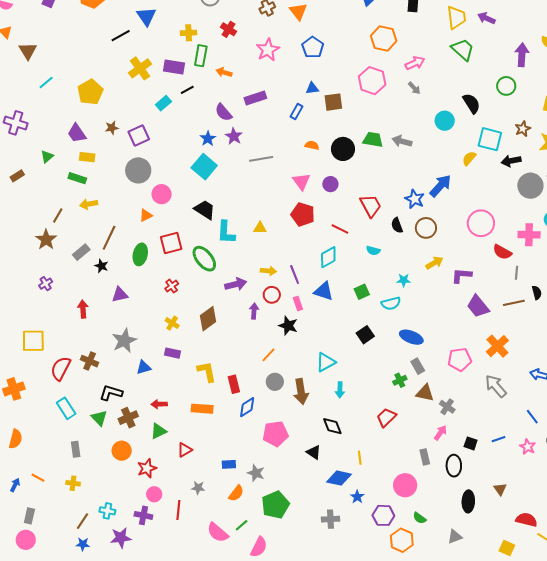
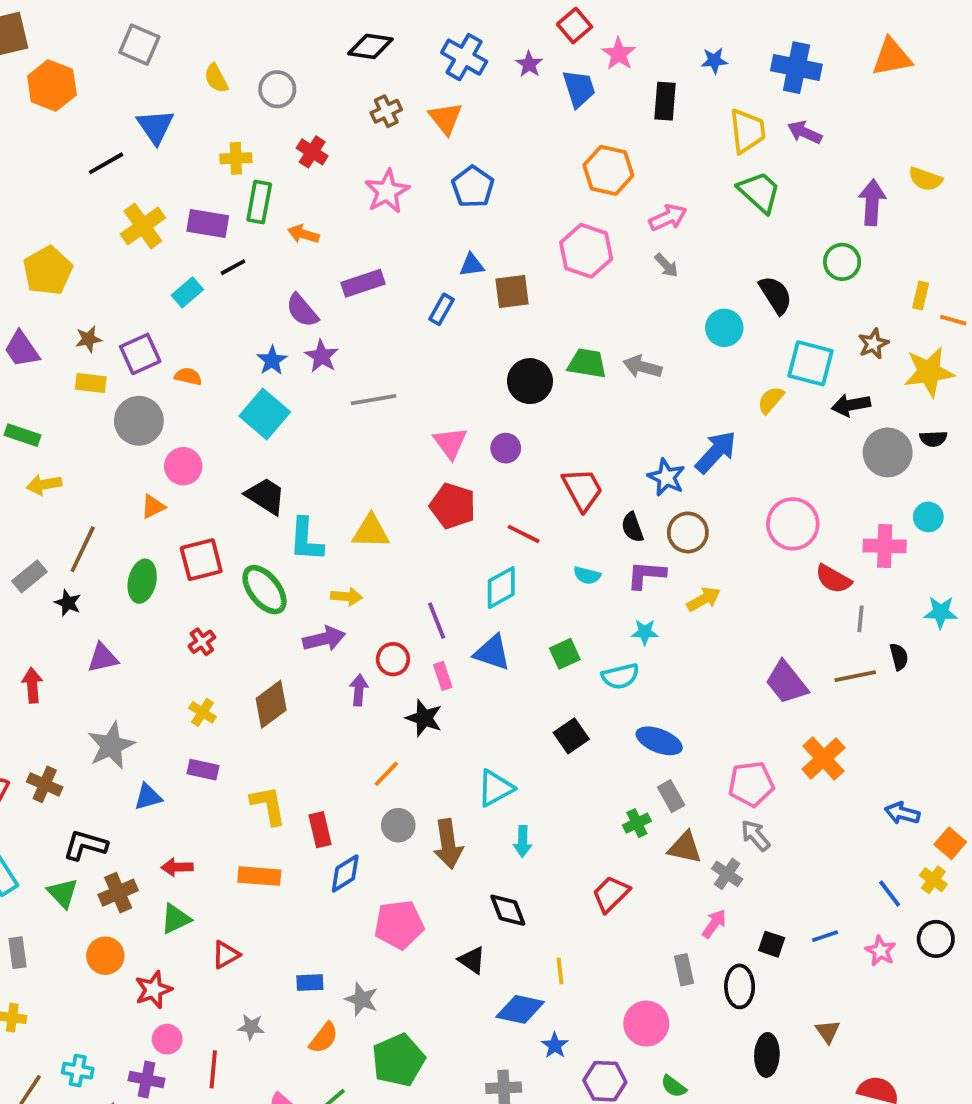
orange semicircle: (312, 145) -> (188, 376), moved
yellow rectangle: (87, 157) -> (91, 383), moved
yellow triangle: (260, 228) -> (371, 531), size x1.5
yellow arrow: (268, 271) -> (347, 597), moved
purple L-shape: (462, 276) -> (646, 575), moved
gray arrow: (496, 386) -> (755, 835), moved, size x0.7

